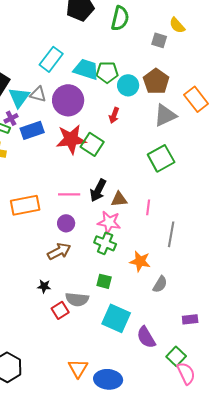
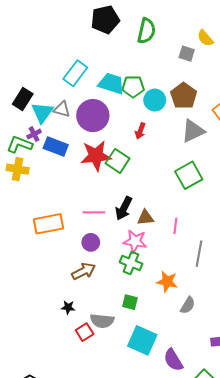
blue rectangle: (32, 130) -> (56, 146), turned 40

